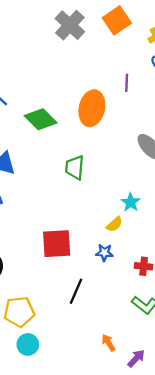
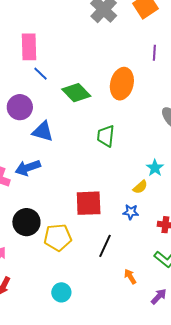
purple line: (127, 83) -> (154, 53), moved
yellow pentagon: (19, 312) -> (58, 237), moved
orange arrow: (109, 343) -> (130, 276), moved
purple arrow: (136, 358) -> (159, 296), moved

